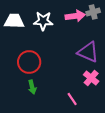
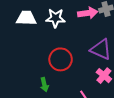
red circle: (29, 62) -> (61, 59), moved

